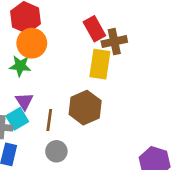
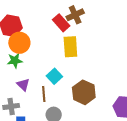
brown cross: (114, 42) -> (75, 15), moved
brown hexagon: (85, 108) -> (84, 92), moved
cyan square: (17, 119) -> (54, 76), moved

